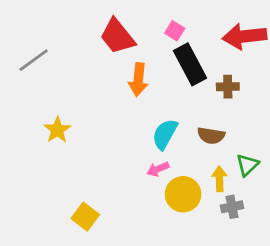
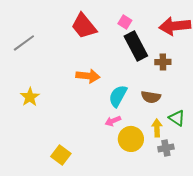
orange arrow: (138, 80) -> (88, 76), moved, turned -90
yellow star: (57, 130) -> (30, 97), moved
green triangle: (247, 165) -> (177, 118), turned -42

